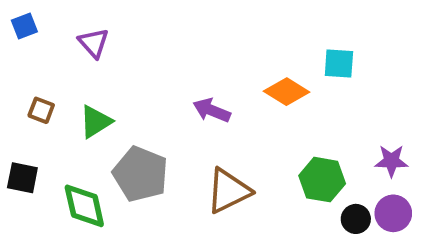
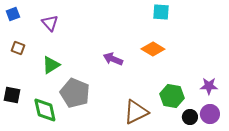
cyan square: (339, 64) -> (161, 12), moved
brown square: (41, 110) -> (18, 48), moved
brown triangle: (228, 191) -> (136, 112), moved

